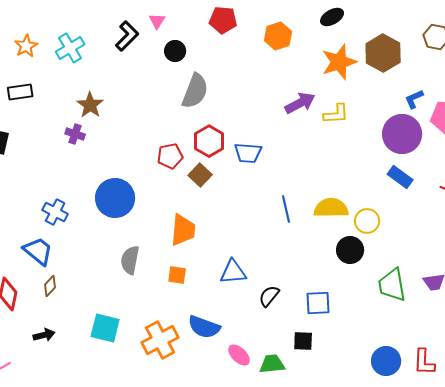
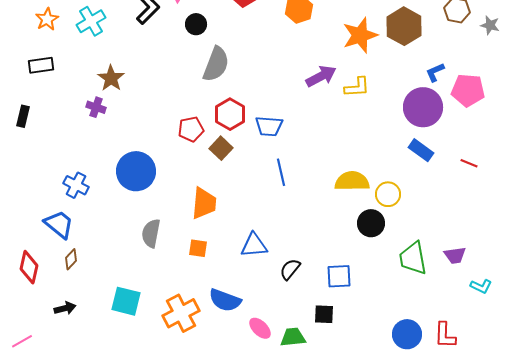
blue line: (286, 209) -> (281, 172), moved

